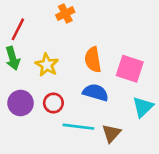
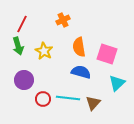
orange cross: (65, 14) -> (63, 20), moved
red circle: (53, 103) -> (43, 99), moved

